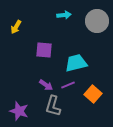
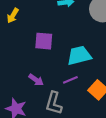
purple arrow: (46, 85) -> (36, 80), moved

